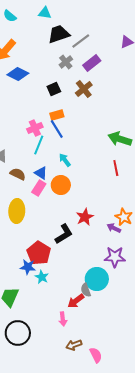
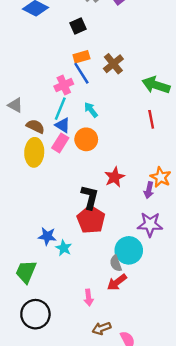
brown cross: (84, 89) -> (113, 64), moved
pink cross: (35, 128) -> (64, 85), moved
cyan line: (39, 145) -> (60, 109), moved
yellow ellipse: (17, 211) -> (34, 152), moved
purple arrow: (114, 228) -> (149, 190), turned -104
black L-shape: (64, 234) -> (90, 197), turned -45
red pentagon: (39, 253) -> (91, 220), moved
red arrow: (76, 301) -> (117, 282), moved

